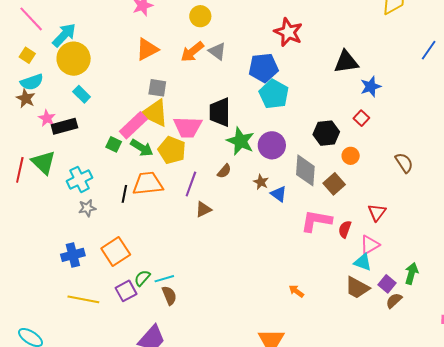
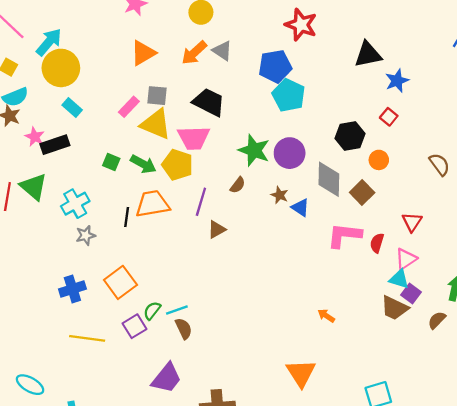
black trapezoid: (220, 112) -> (209, 102), moved, turned 120
pink rectangle: (133, 125) -> (129, 107), moved, size x0.7
purple square: (387, 284) -> (411, 294), moved

